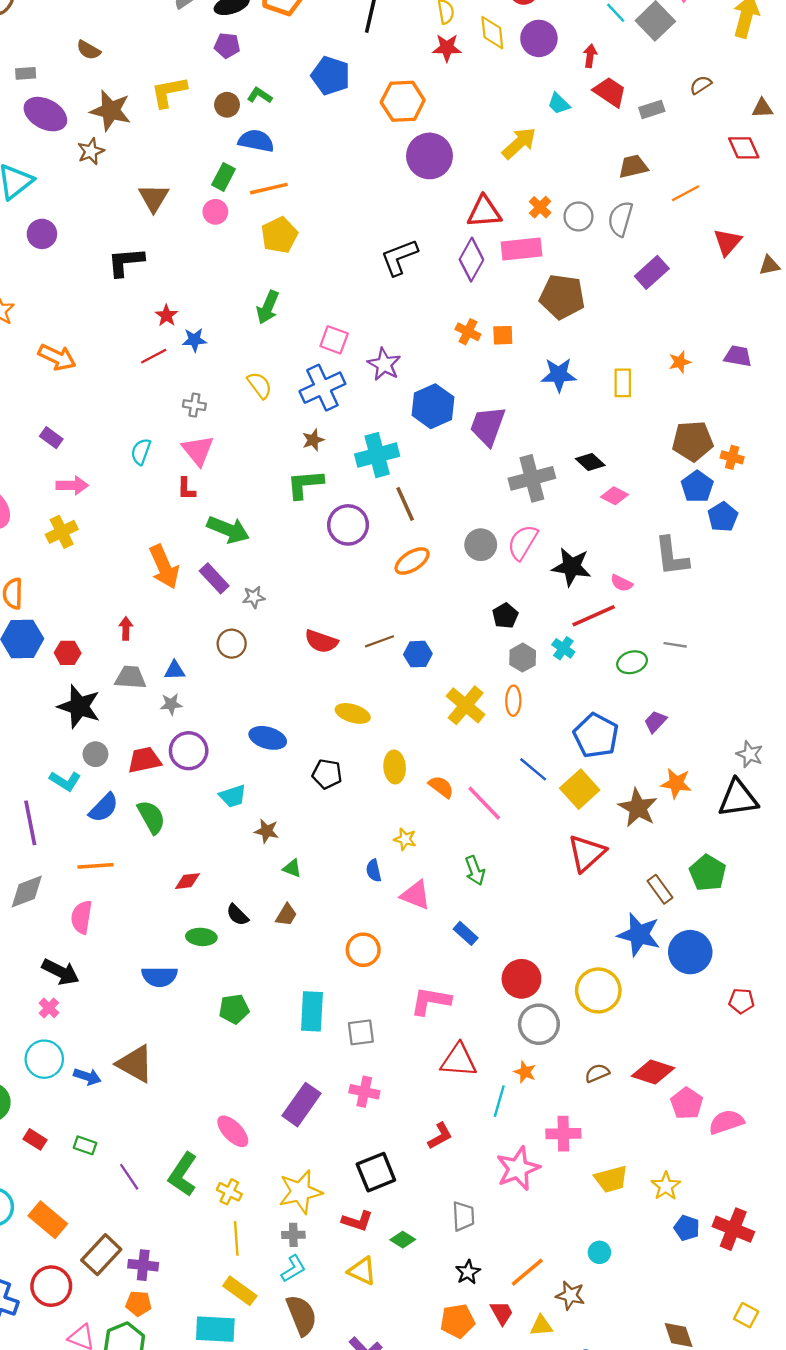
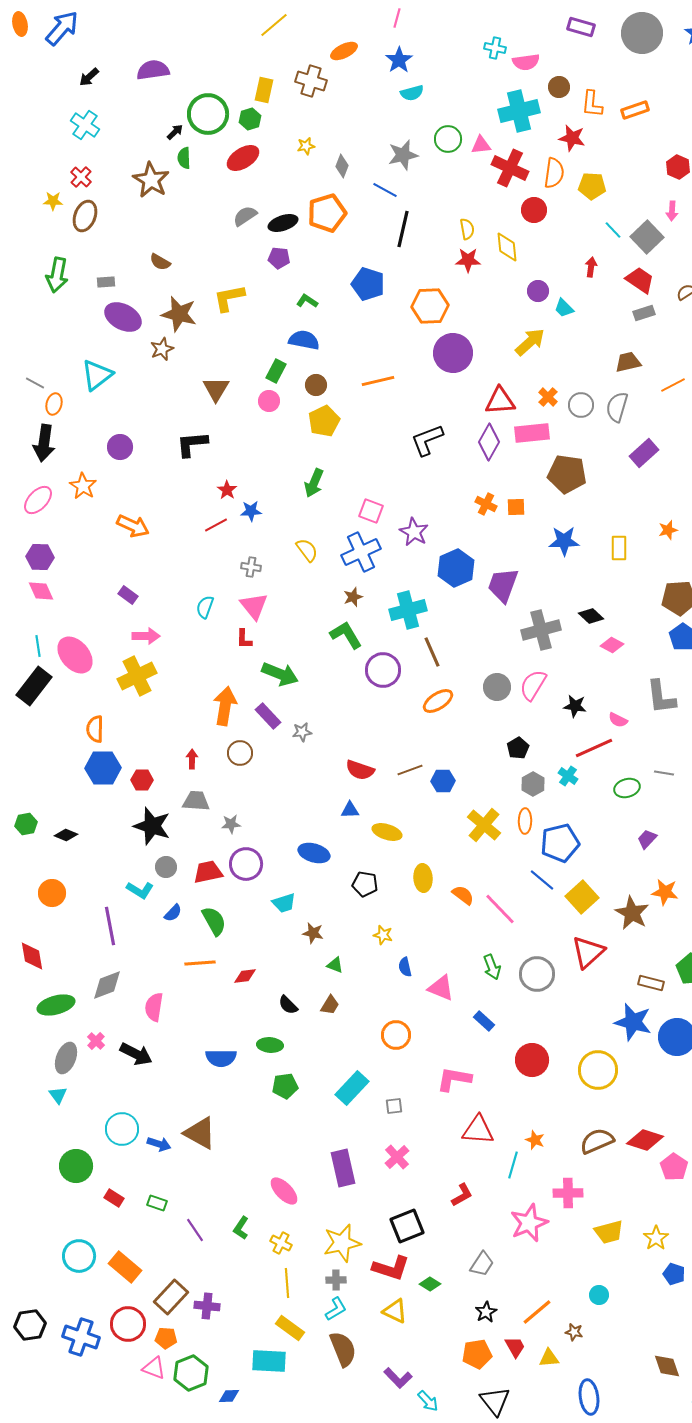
purple circle: (539, 38) -> (538, 291), moved, size x0.7
red trapezoid: (610, 92) -> (640, 280), moved
brown circle: (227, 105) -> (316, 385), moved
orange line: (269, 189) -> (378, 381), moved
purple circle: (42, 234) -> (120, 447), moved
green L-shape: (305, 484) -> (346, 635), turned 64
yellow cross: (62, 532) -> (137, 676), size x1.4
orange arrow: (164, 567) -> (225, 706), turned -147
black star: (572, 567) -> (575, 706), size x0.7
brown circle: (232, 644) -> (240, 753), moved
blue triangle: (175, 670) -> (350, 810), moved
blue pentagon: (596, 736) -> (560, 843), moved, turned 30
blue semicircle: (104, 808) -> (173, 913), size x0.7
yellow star: (405, 839) -> (383, 935), moved
orange line: (95, 866) -> (200, 963), moved
brown rectangle: (660, 889) -> (651, 983), turned -40
green ellipse: (201, 937) -> (270, 1045), moved
pink cross: (49, 1008) -> (96, 1041), moved
cyan rectangle: (312, 1011) -> (352, 1088), turned 40
gray circle: (539, 1024) -> (537, 974), moved
gray square: (361, 1032) -> (394, 1106), size x0.7
brown semicircle: (597, 1073) -> (597, 1141), size x1.6
pink cross: (364, 1092) -> (397, 1157), turned 35
purple rectangle: (301, 1105) -> (343, 1168), turned -48
green L-shape: (183, 1174) -> (241, 1228), size x0.6
gray trapezoid: (463, 1216) -> (482, 1264), turned 36
red L-shape: (357, 1221) -> (391, 1268), size x1.4
brown star: (570, 1295) -> (574, 1332), size x0.7
orange pentagon: (139, 1304) -> (166, 1338), moved

